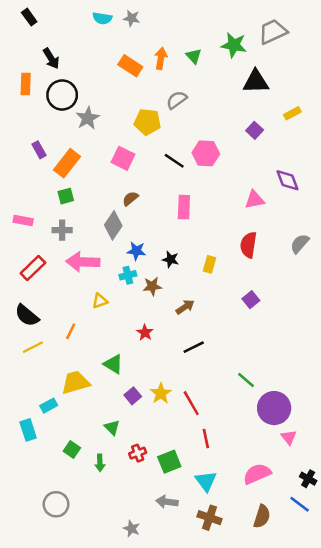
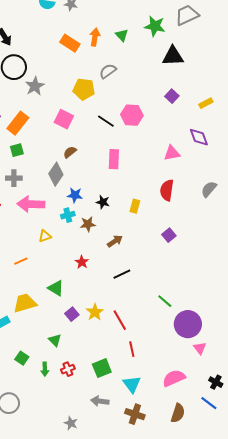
yellow rectangle: (292, 113) -> (206, 103), moved
orange line: (71, 331) -> (21, 261), turned 40
red cross: (138, 453) -> (68, 369), moved

